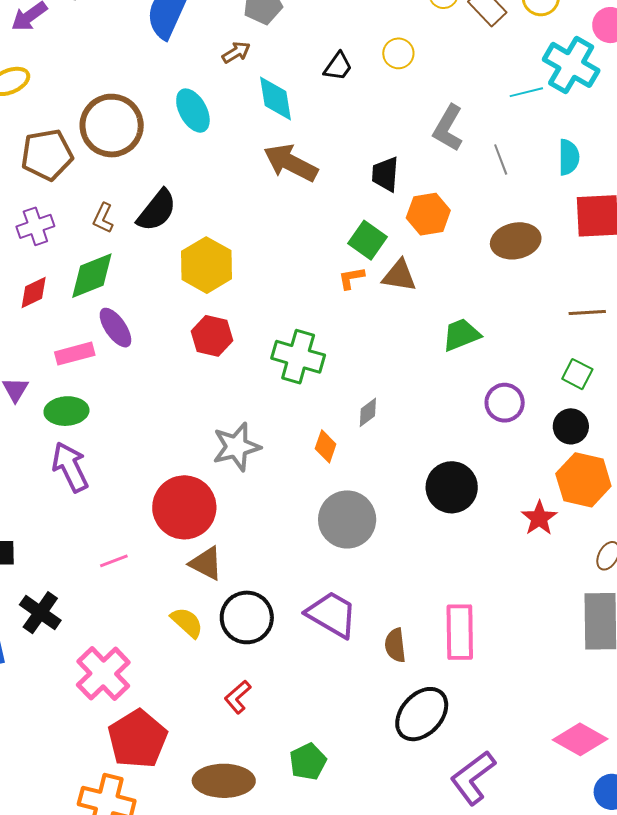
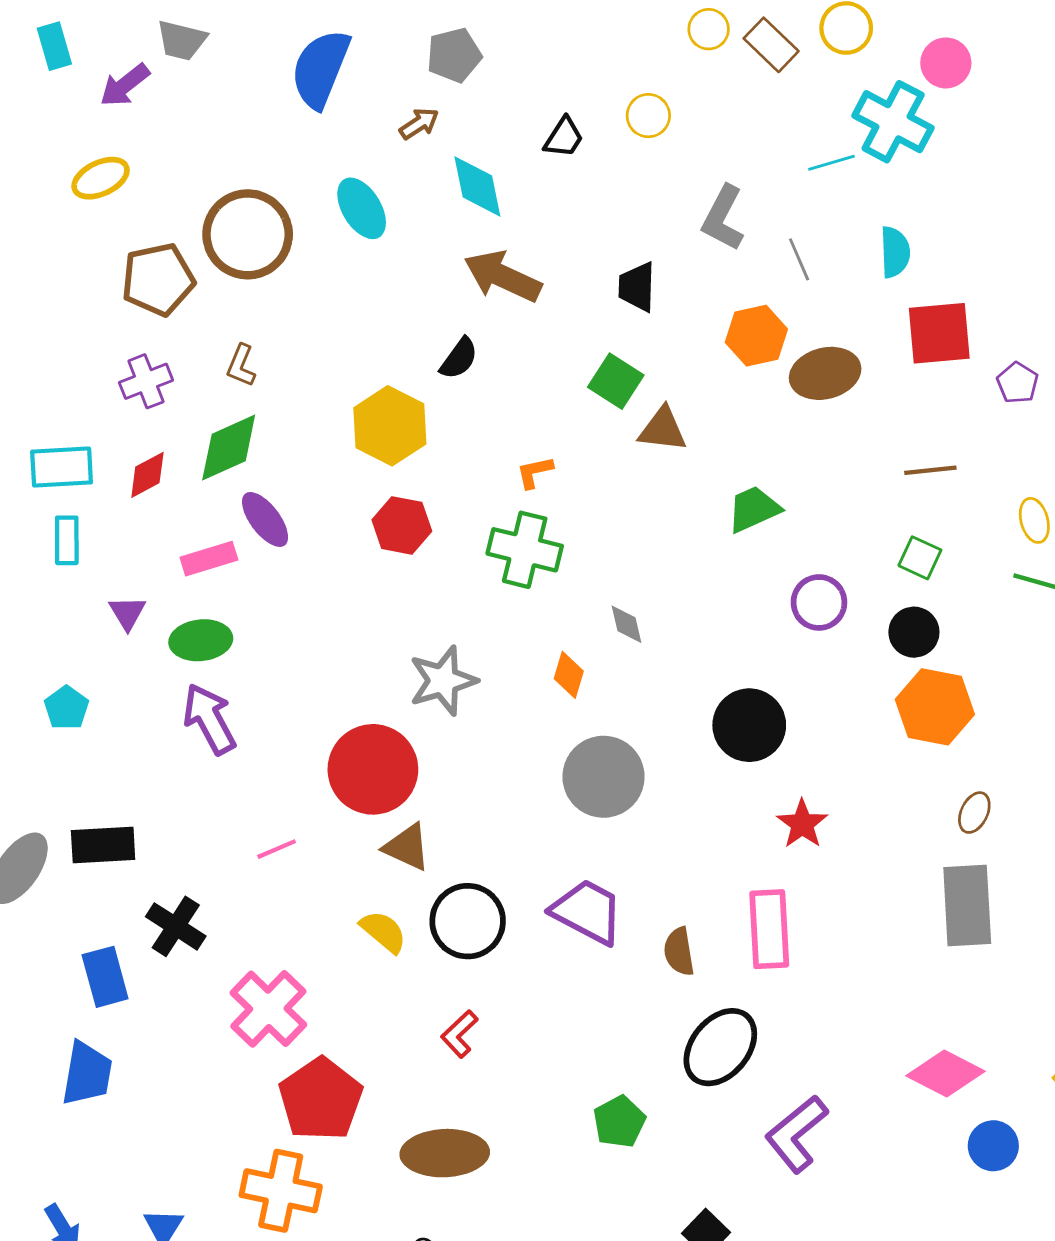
black semicircle: (157, 210) -> (459, 358), moved, size x0.7
orange hexagon: (428, 214) -> (756, 336), moved
orange L-shape: (351, 278) -> (535, 472), moved
gray diamond: (368, 412) -> (627, 624), turned -64
red star: (539, 518) -> (802, 824), moved
green pentagon: (308, 762) -> (619, 1122), moved

